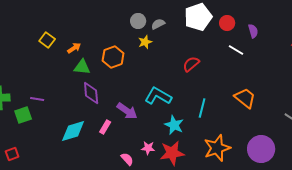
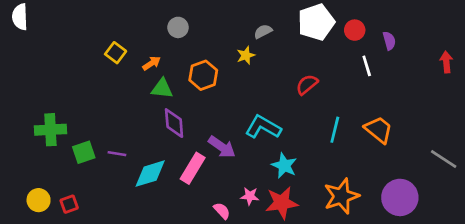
gray circle: (138, 21) -> (178, 27), moved
white line: (236, 50) -> (367, 66), turned 42
purple line: (37, 99) -> (117, 154), moved
cyan line: (202, 108) -> (335, 130), moved
pink rectangle: (105, 127) -> (193, 168), size x1.6

